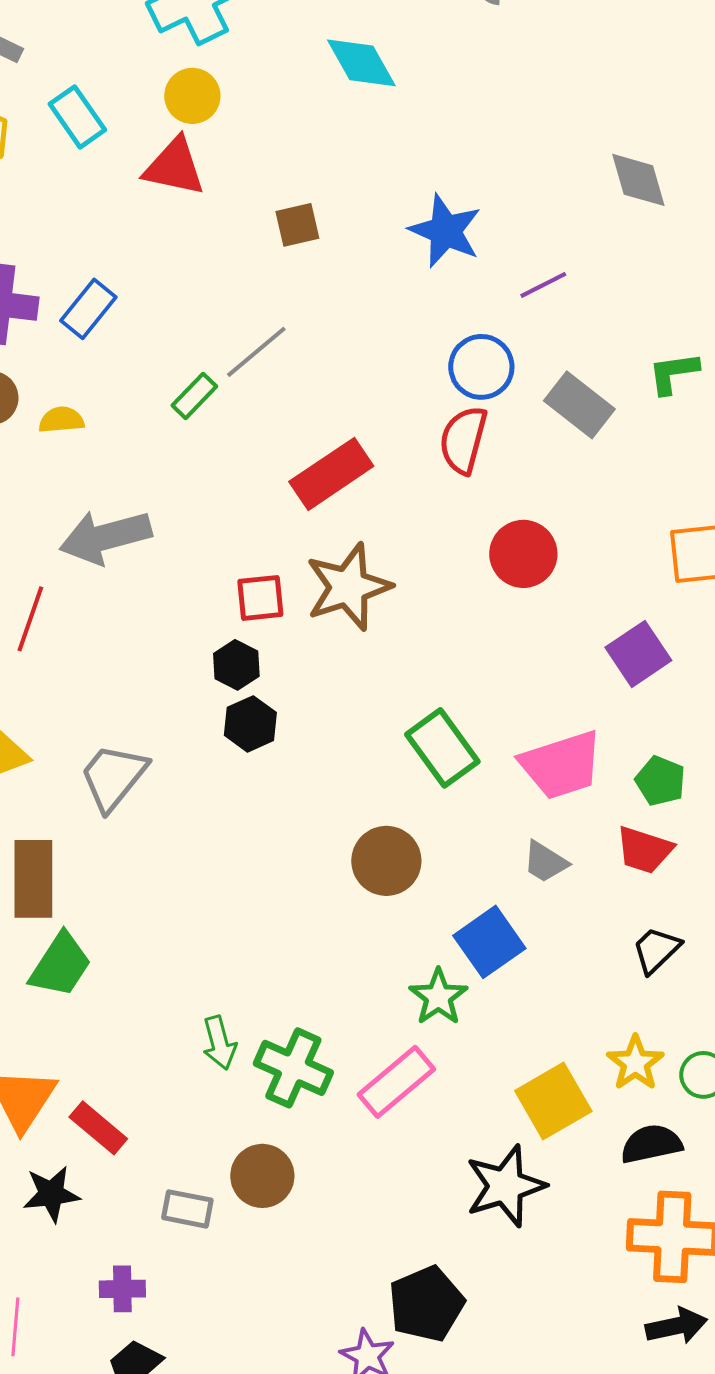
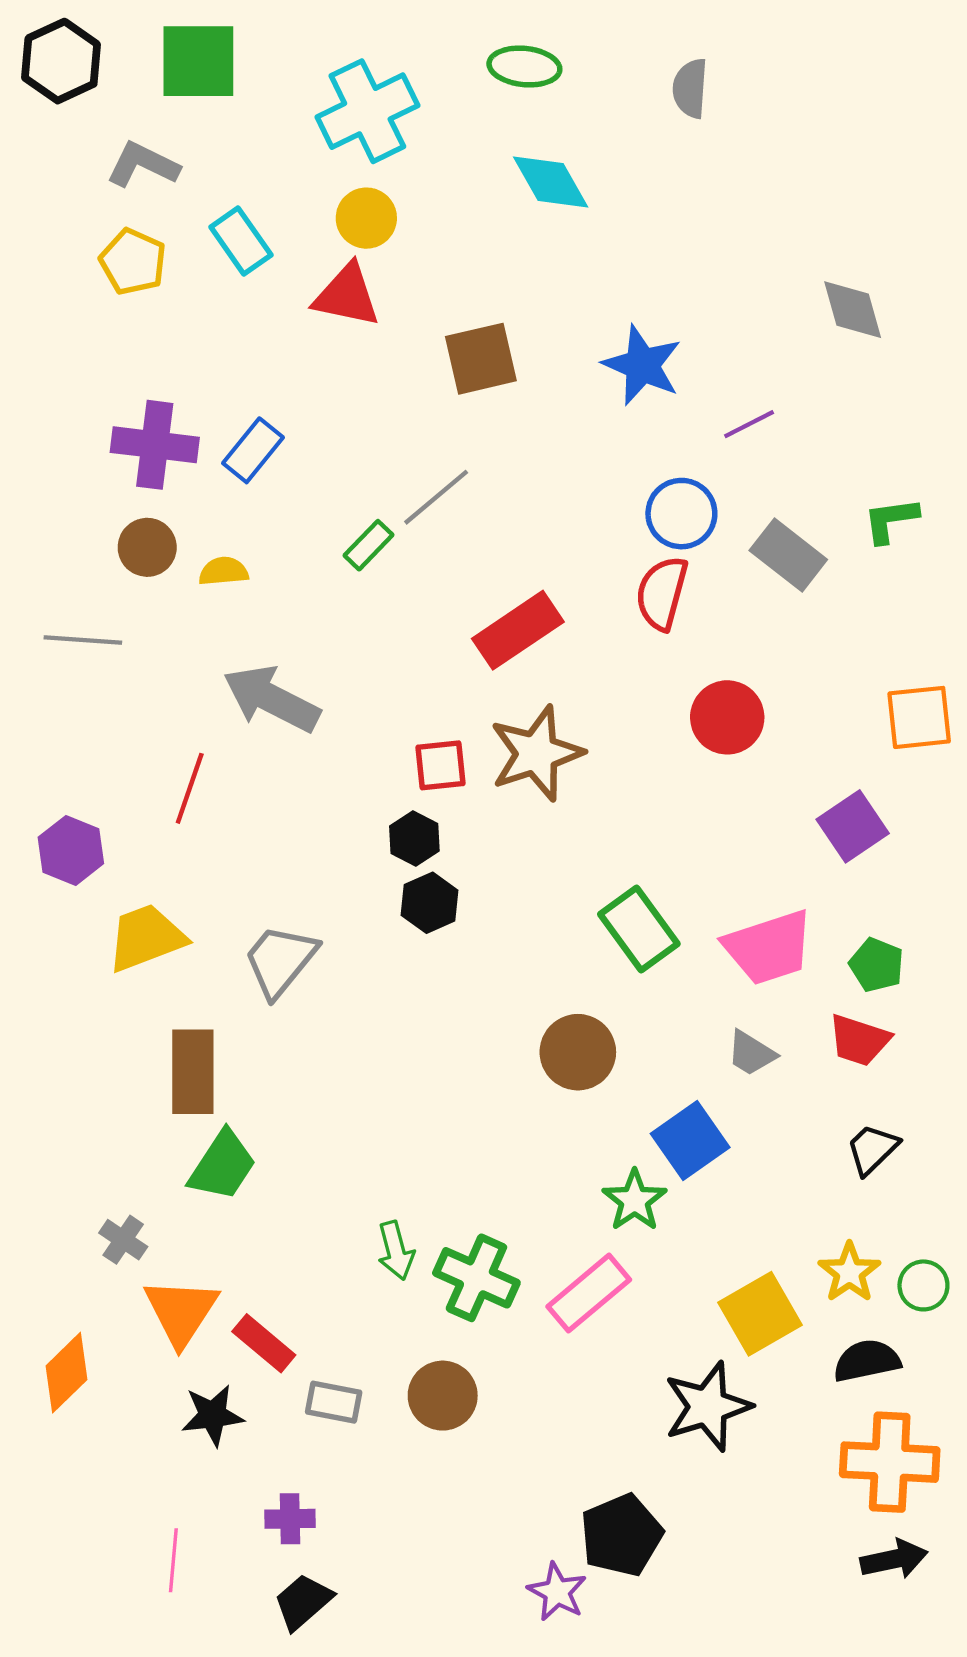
brown square: (297, 225) -> (481, 359), size x1.5
gray arrow: (105, 537) -> (271, 699), turned 42
gray rectangle: (187, 1209) -> (334, 1402), moved

